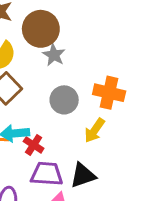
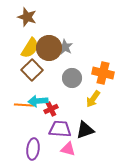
brown circle: (41, 29) -> (49, 48), moved
red cross: (34, 145) -> (51, 109), turned 32

